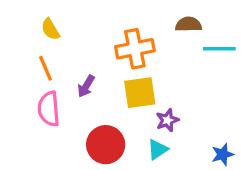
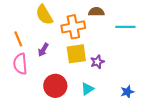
brown semicircle: (189, 24) -> (96, 12), moved
yellow semicircle: (50, 29) -> (44, 15), moved, size x1.5
purple star: (167, 120) -> (97, 62), moved

